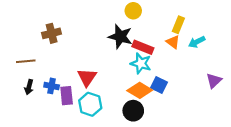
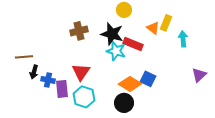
brown cross: (52, 33) -> (79, 31), moved
orange triangle: (173, 42) -> (153, 28), moved
cyan arrow: (197, 42) -> (183, 39), turned 112
cyan star: (141, 63) -> (116, 51), moved
black arrow: (29, 87) -> (34, 72), moved

